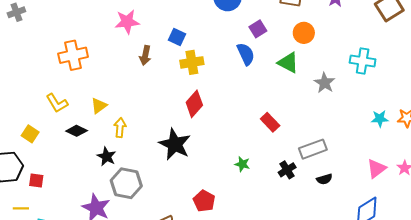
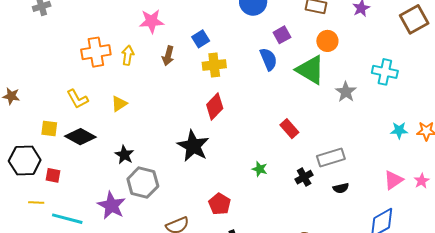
blue square: (177, 37) -> (201, 39), turned 30
green triangle: (288, 63) -> (310, 70), size x1.4
yellow arrow: (120, 128) -> (128, 55), moved
black diamond: (77, 131) -> (80, 137), moved, size x1.4
yellow square: (30, 134) -> (49, 128), turned -30

